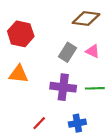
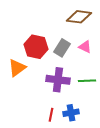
red hexagon: (21, 34) -> (36, 47), moved
orange triangle: (19, 74) -> (17, 68), turned -42
red line: (39, 123) -> (51, 115), moved, turned -32

